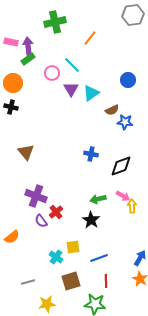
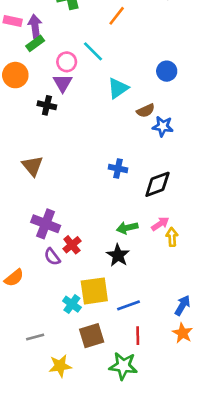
purple triangle: (71, 89) -> (63, 83), moved
black cross: (11, 107) -> (47, 105), moved
pink arrow: (123, 196) -> (160, 224), turned -64
yellow square: (73, 247) -> (94, 291), size x1.6

